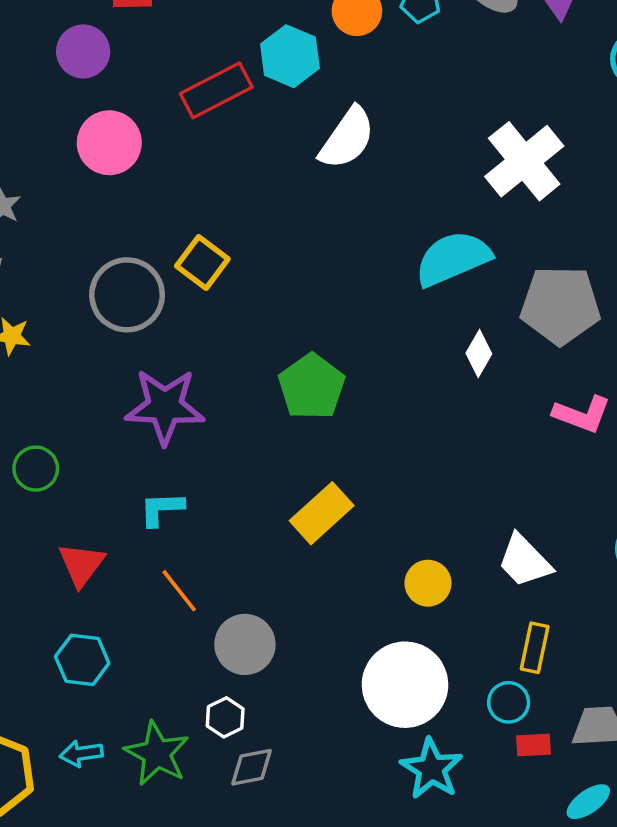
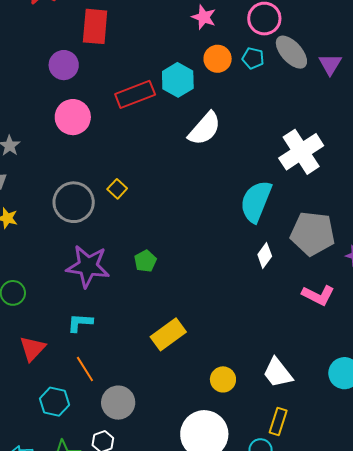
cyan semicircle: (453, 259) -> (256, 201), turned -51
yellow square: (202, 263) -> (117, 189), size x0.7
green pentagon: (312, 387) -> (145, 261), moved, size x0.6
cyan hexagon: (82, 660) -> (55, 402), moved

